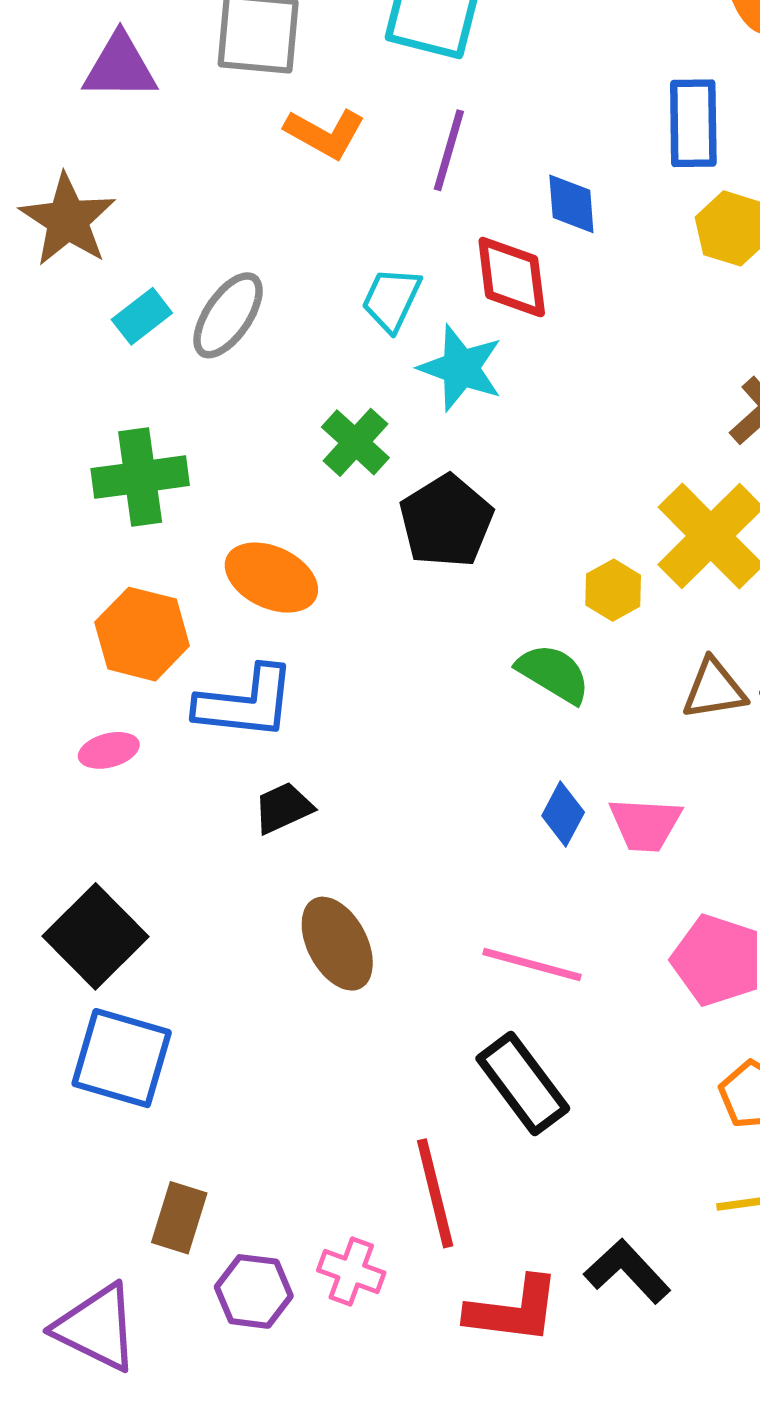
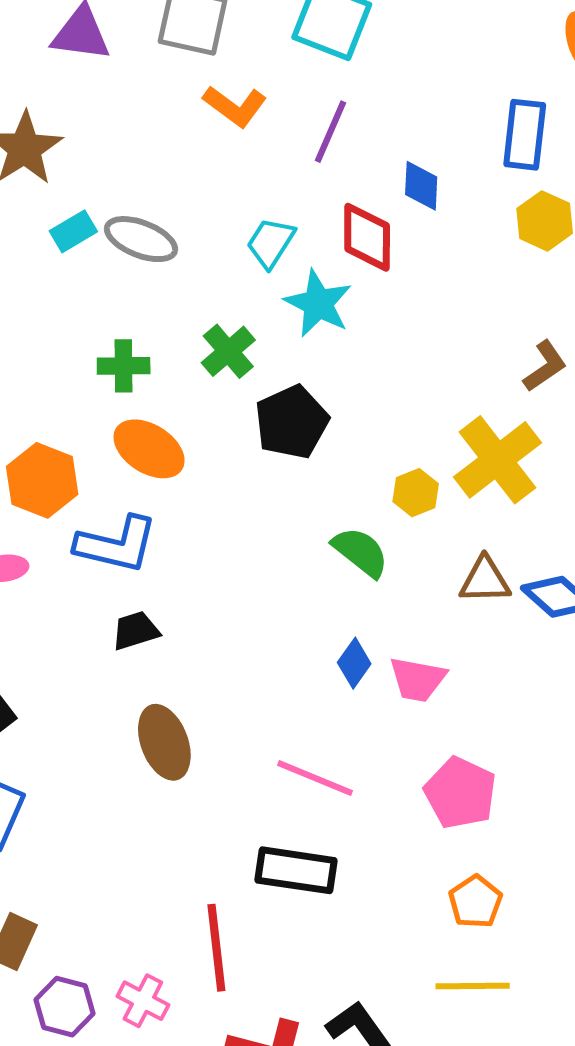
gray ellipse: (228, 315) -> (141, 239), turned 70
green cross: (140, 477) -> (124, 366), moved, size x0.7
black rectangle: (523, 1083) -> (296, 870), turned -52

